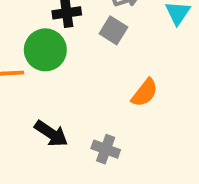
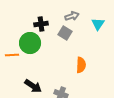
orange semicircle: (145, 93) -> (81, 65), turned -35

